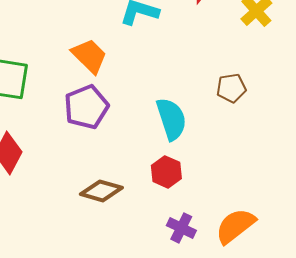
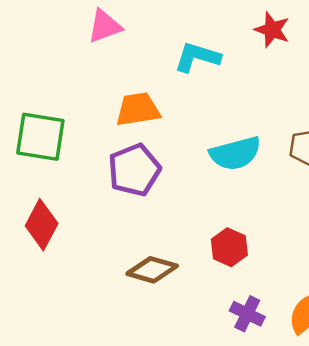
orange trapezoid: (89, 56) -> (138, 109), turned -54
cyan semicircle: (171, 119) -> (235, 153), moved, turned 93

